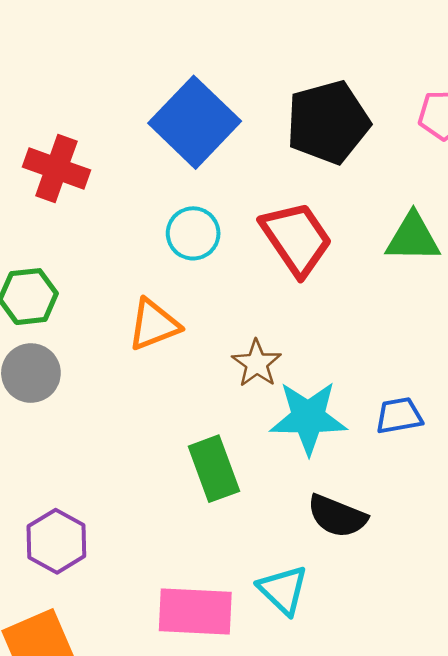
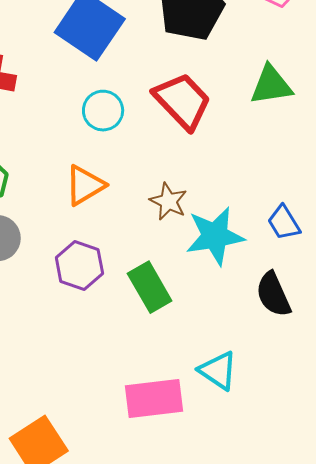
blue trapezoid: (399, 416) -> (284, 223), turned -102
black semicircle: (337, 516) -> (273, 294), moved, turned 54
purple hexagon: (56, 541) -> (79, 265), moved

